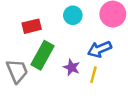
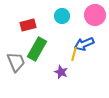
purple star: (72, 67) -> (61, 72), moved
yellow line: (93, 75) -> (74, 54), moved

